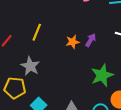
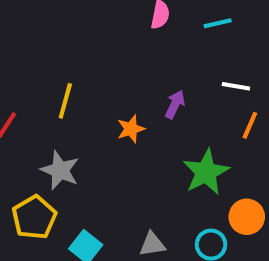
orange star: (73, 42) -> (131, 129), moved
yellow pentagon: (15, 88) -> (34, 217), turned -30

